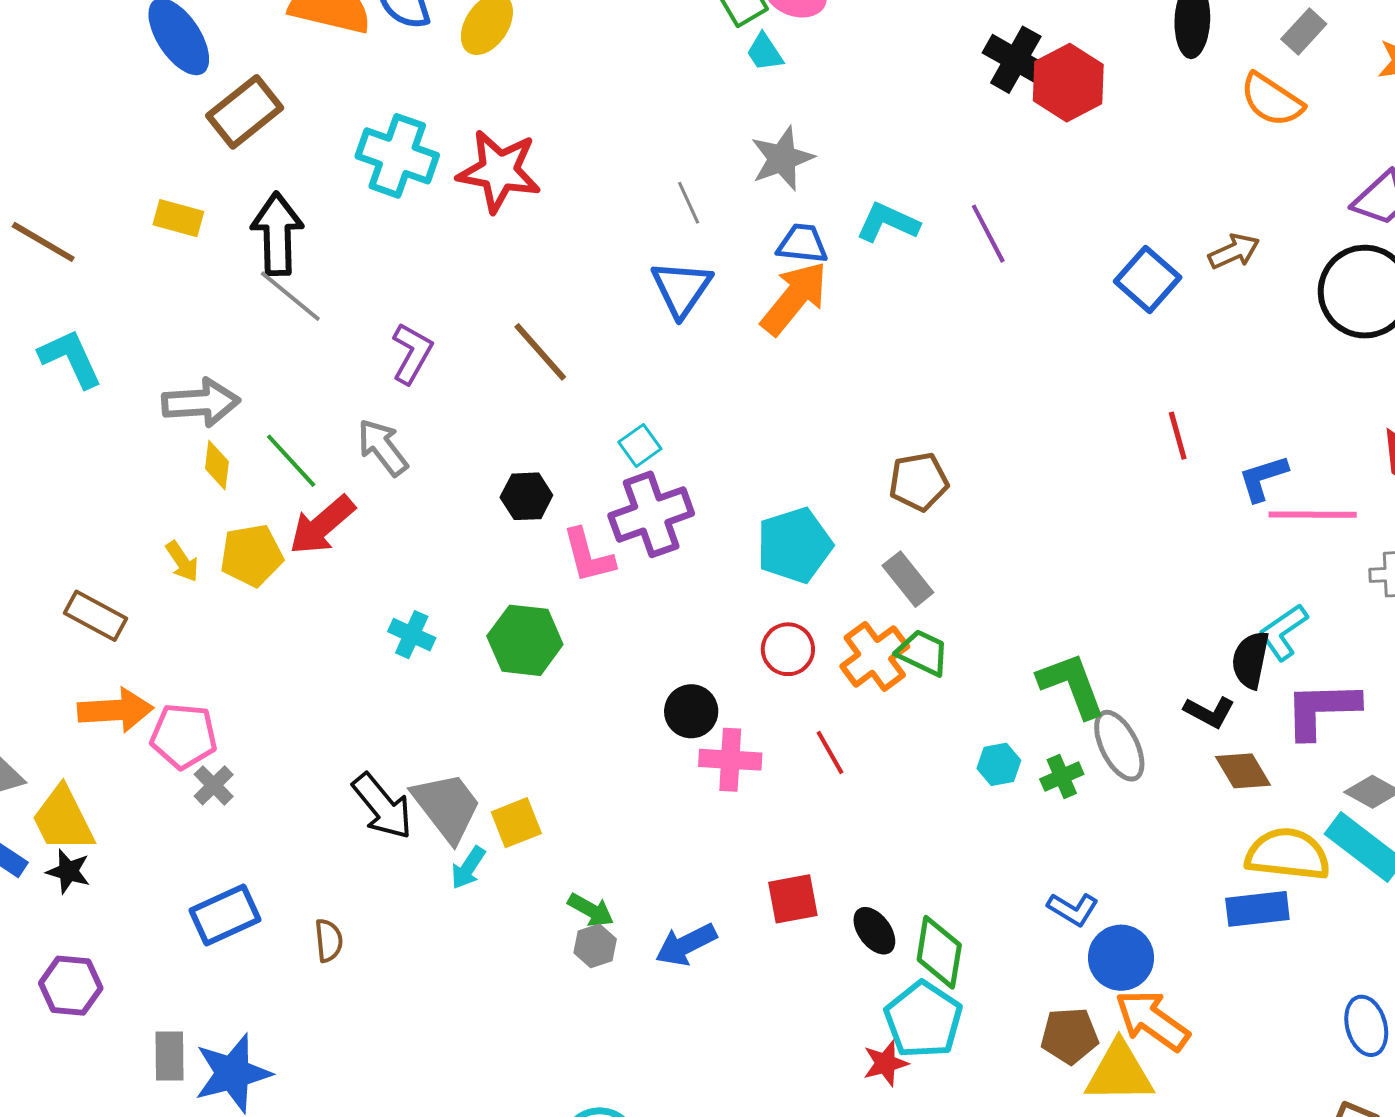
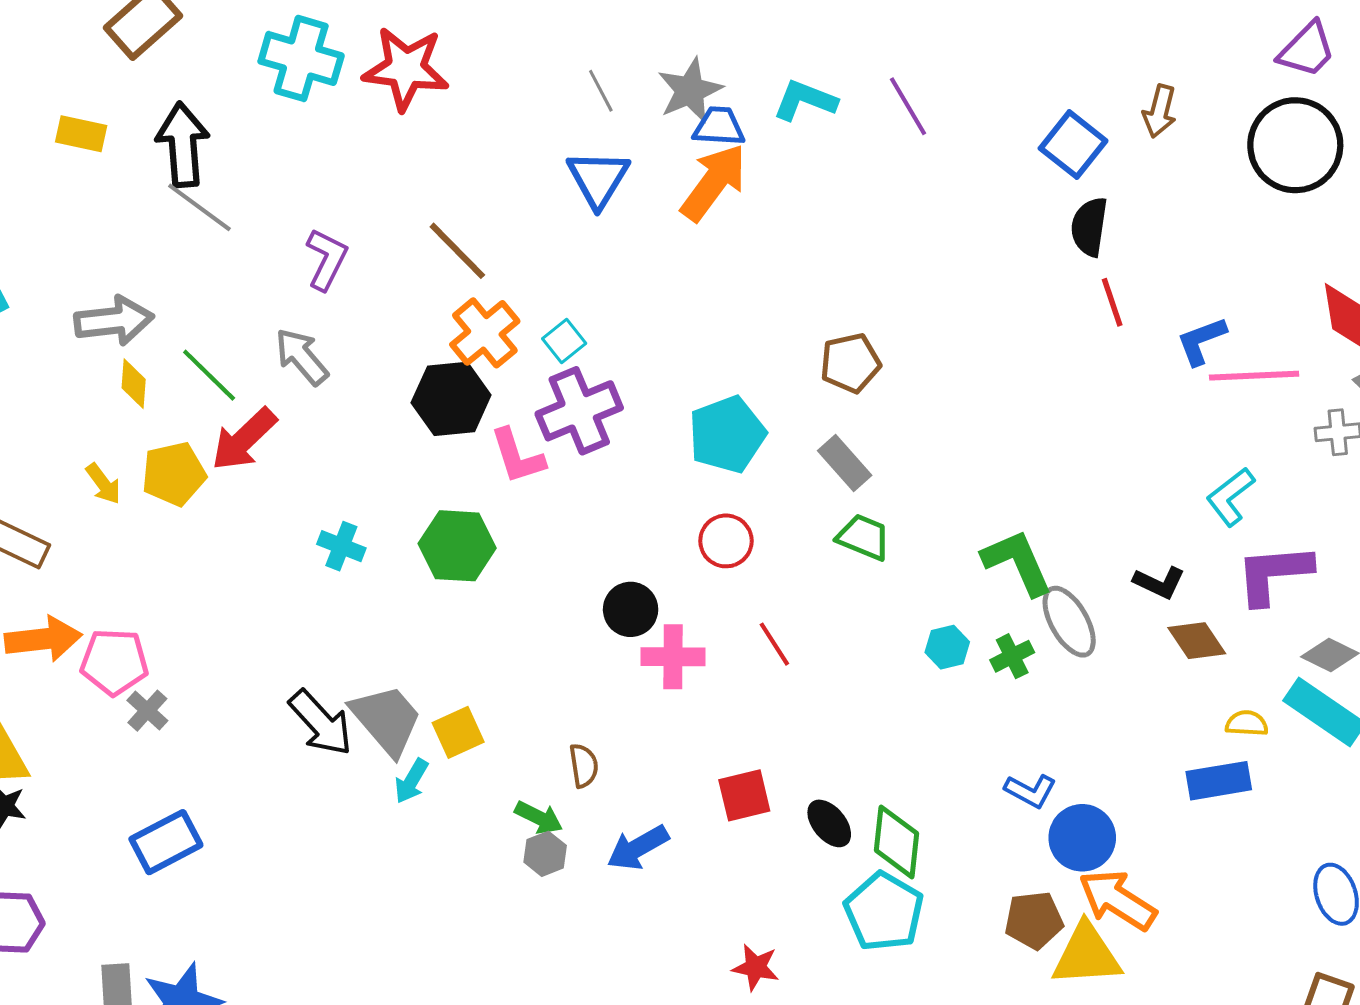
gray star: (782, 158) -> (690, 90), moved
brown arrow: (1234, 251) -> (1160, 111), turned 132
black hexagon: (526, 496) -> (451, 399), size x1.5
orange cross: (875, 656) -> (485, 333), moved
black semicircle: (1250, 660) -> (1089, 227), moved
yellow semicircle: (1288, 854) -> (1247, 723), size x0.5
brown semicircle: (329, 940) -> (584, 766), moved
red star: (885, 1063) -> (756, 967), moved, turned 30

